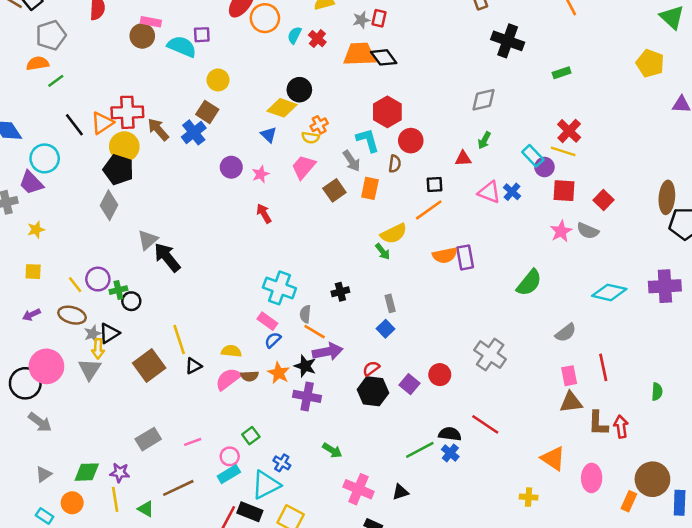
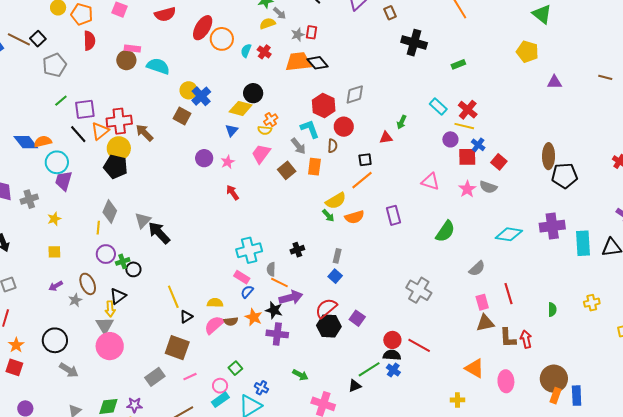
purple square: (202, 35) -> (85, 109), moved, size x1.5
orange semicircle: (38, 63) -> (43, 142), moved
gray diamond: (483, 100) -> (355, 94), moved
blue cross: (194, 132) -> (201, 96), moved
blue triangle: (269, 135) -> (232, 130), turned 32
cyan rectangle: (533, 156) -> (438, 106), moved
purple trapezoid: (31, 183) -> (64, 181), moved, turned 65
pink triangle: (489, 192) -> (430, 182), moved
blue cross: (512, 192) -> (478, 145), moved
gray diamond: (109, 205) -> (110, 211), moved
orange semicircle: (445, 255) -> (354, 217), moved
yellow line: (75, 285) -> (98, 228), moved, turned 48
cyan cross: (279, 288) -> (249, 250), turned -30
gray rectangle: (390, 303) -> (337, 256), turned 32
brown ellipse: (72, 315) -> (88, 284), turned 55
gray star: (93, 334) -> (75, 300), moved
brown square: (149, 365) -> (177, 348), moved, turned -30
pink circle: (46, 366) -> (110, 346), moved
red semicircle: (371, 368) -> (326, 308), size x1.6
red circle: (440, 375) -> (392, 340), moved
black triangle: (400, 492) -> (355, 386), moved
orange rectangle: (629, 501) -> (556, 396), moved

